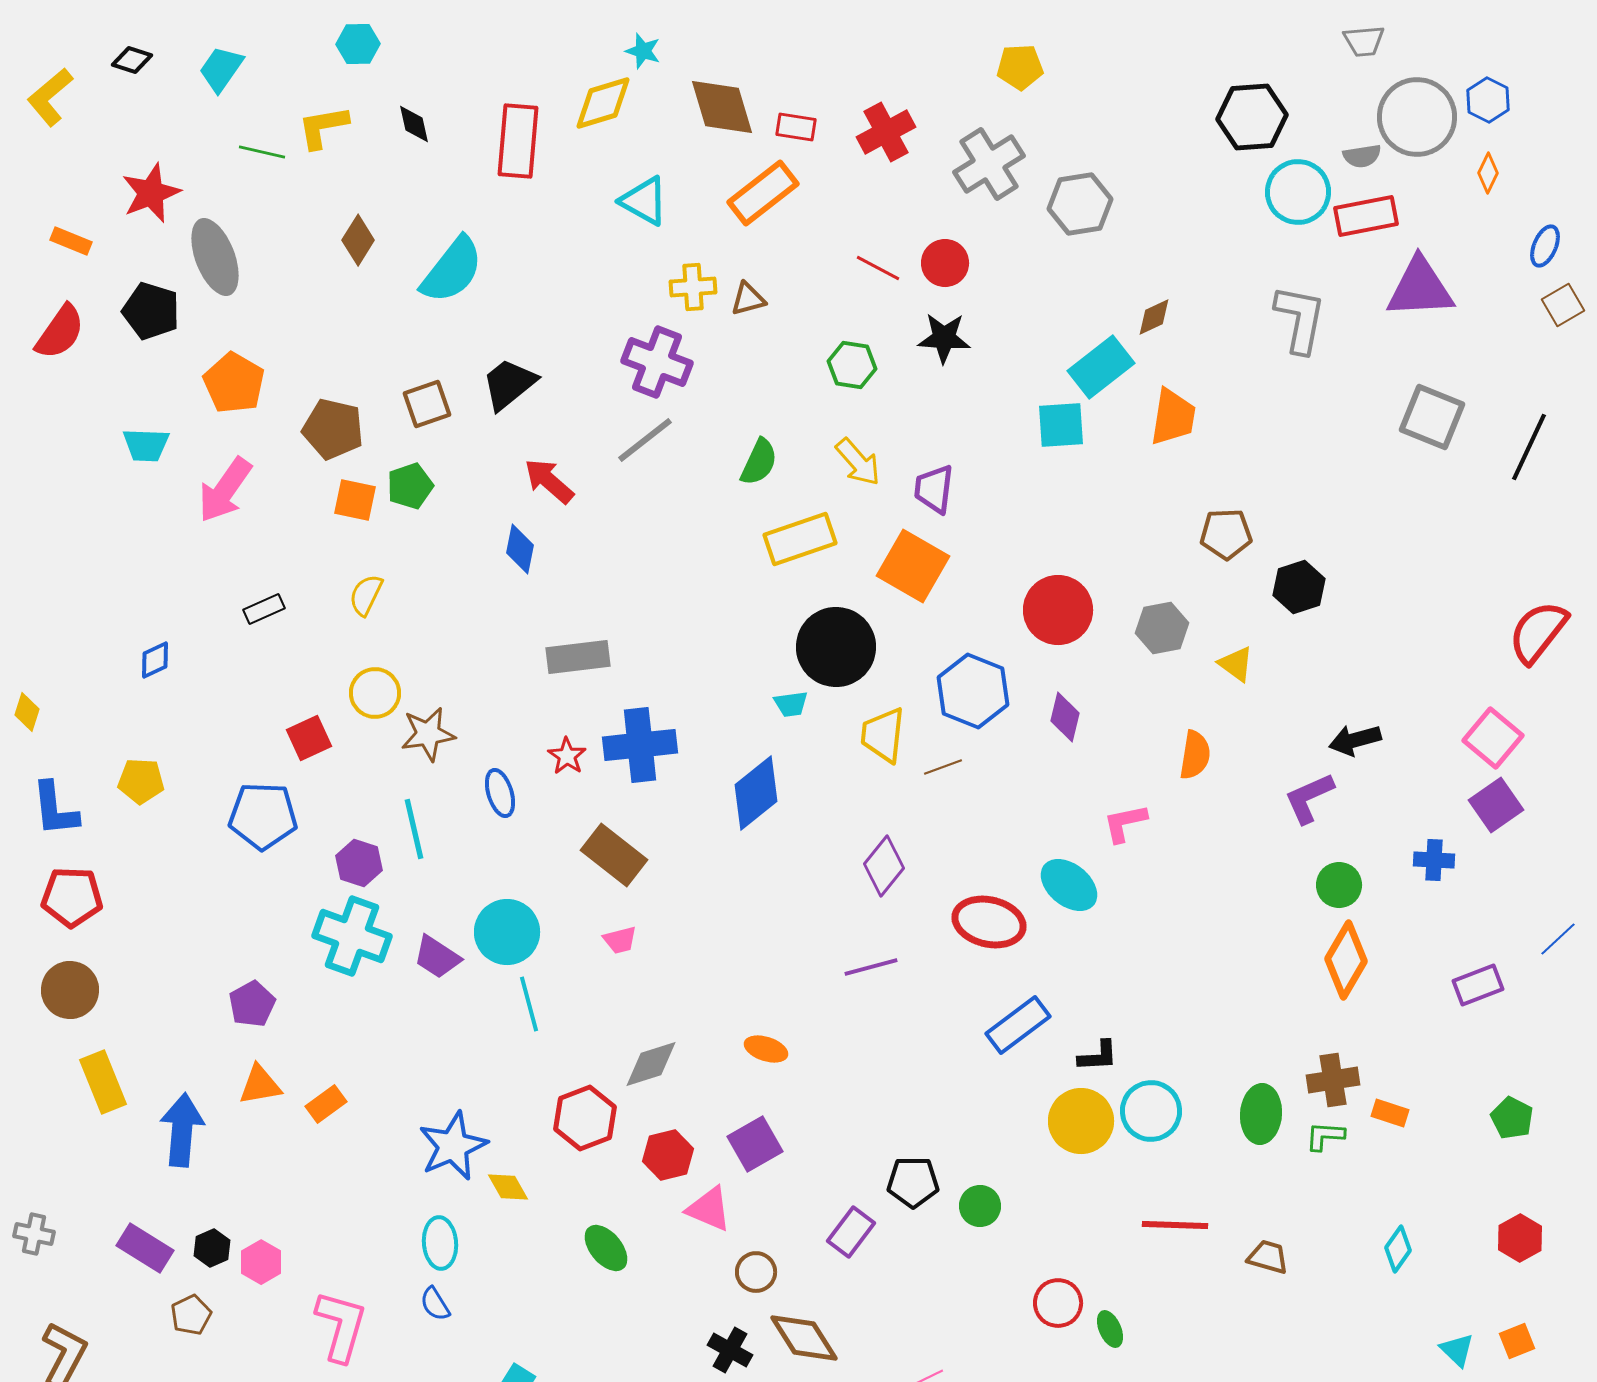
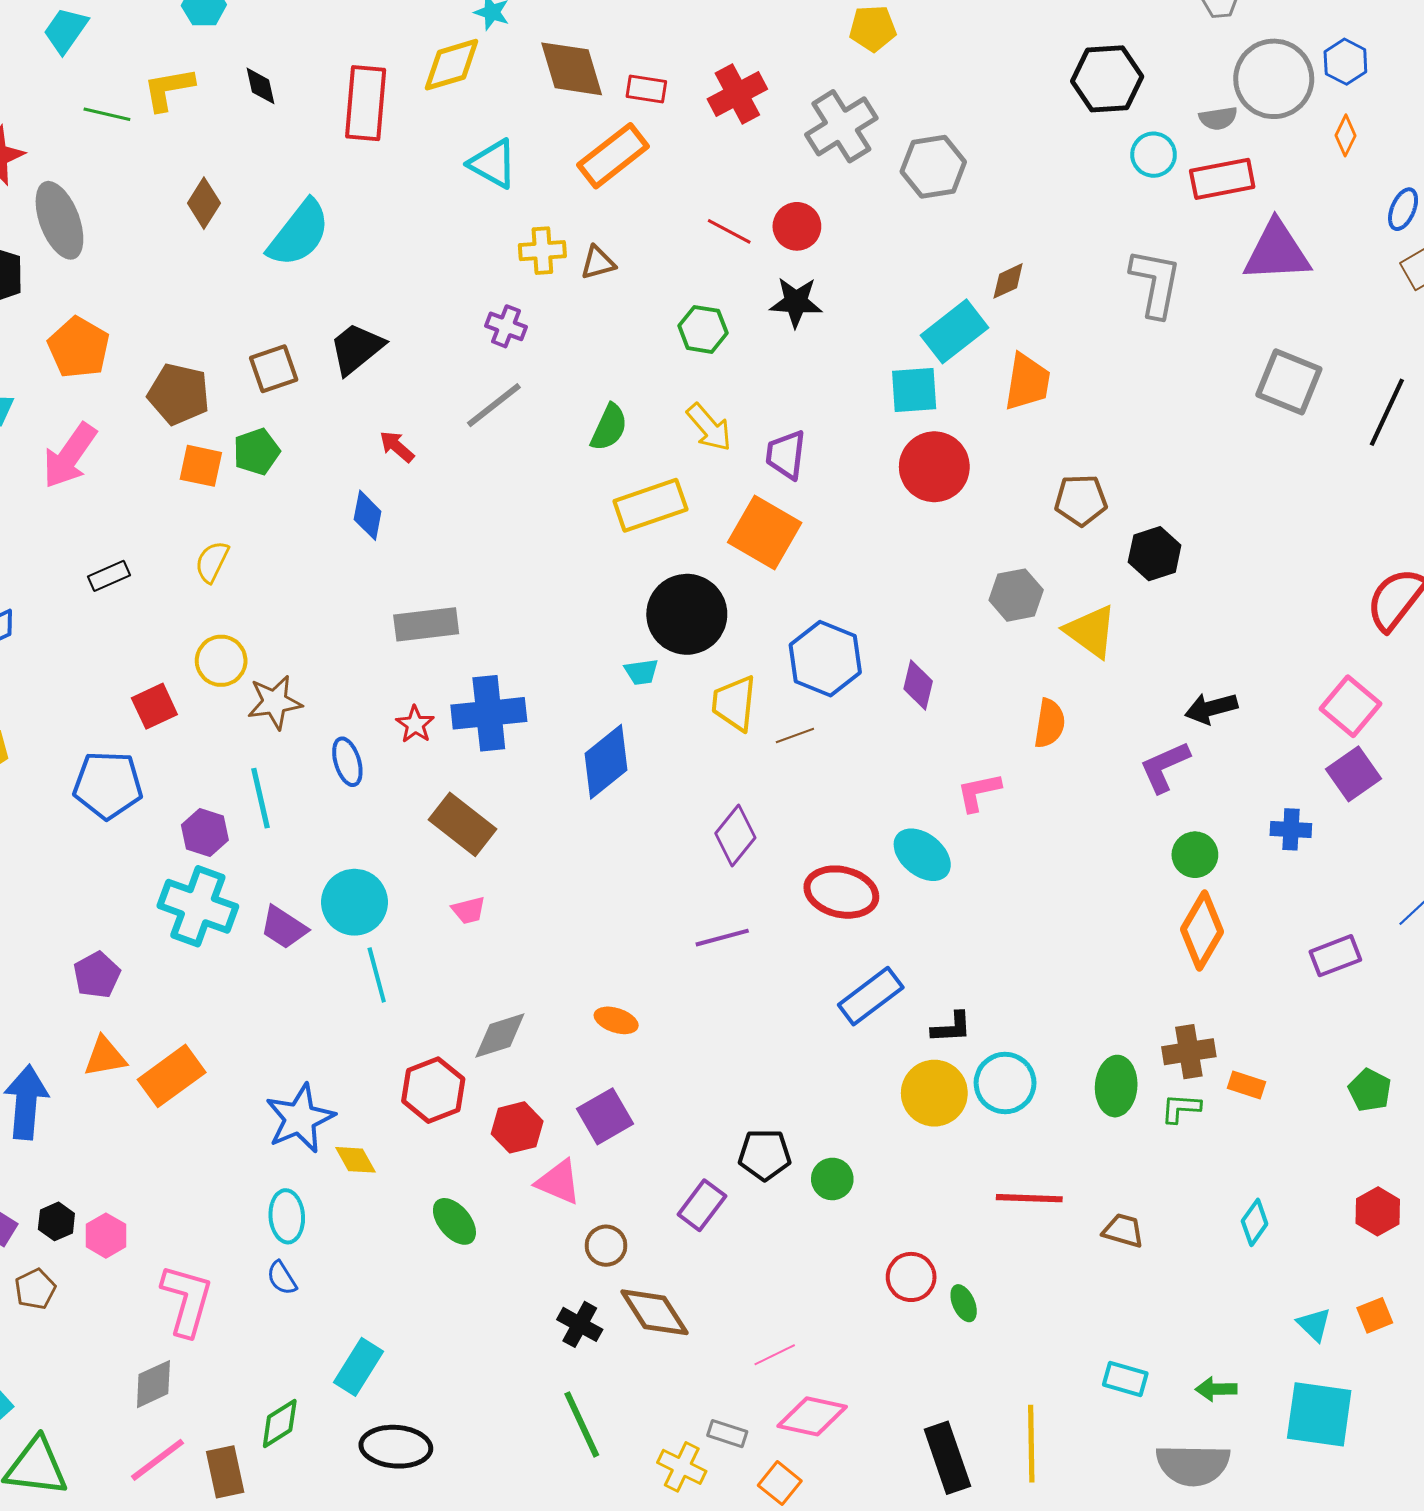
cyan circle: (1298, 192) -> (1154, 155), size x0.7
purple cross: (657, 362) -> (506, 326), size x0.6
red arrow: (549, 481) -> (397, 447), size x0.7
red circle: (1058, 610) -> (934, 467), moved
yellow triangle: (1236, 664) -> (1091, 631), size x1.5
orange rectangle: (326, 1104) -> (172, 1076), size x1.6

